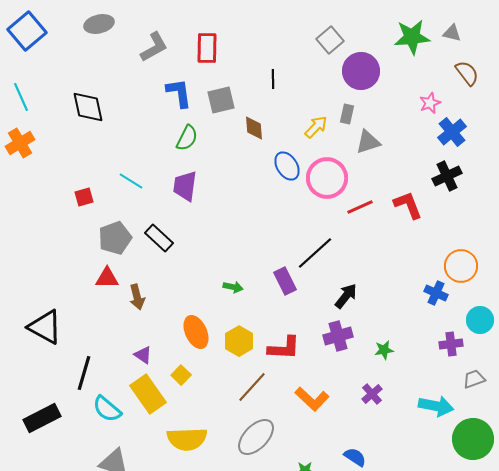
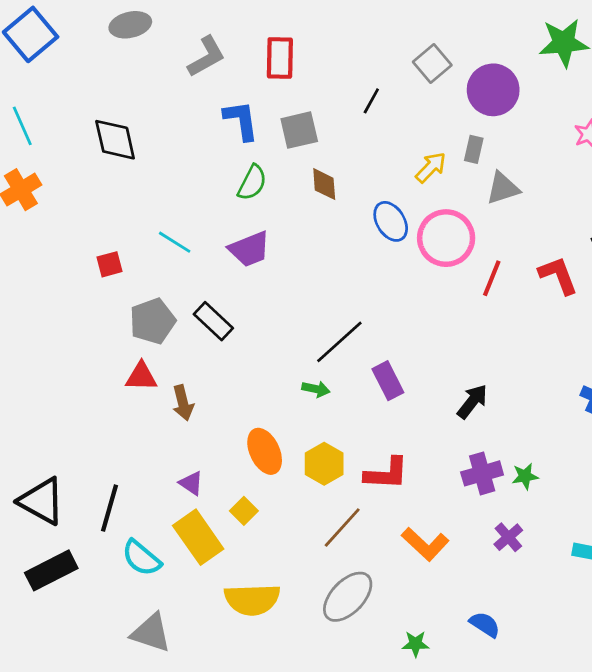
gray square: (330, 40) -> (432, 64), moved
black line: (273, 79) -> (371, 101), turned 30
brown diamond: (254, 128) -> (324, 184), moved
purple trapezoid: (185, 186) -> (249, 249), turned -120
red line: (360, 207) -> (492, 278), turned -44
black line: (315, 253) -> (339, 342), moved
black triangle: (45, 327) -> (42, 501), moved
purple cross: (338, 336) -> (482, 473), moved

